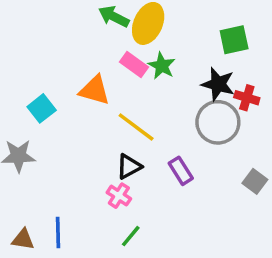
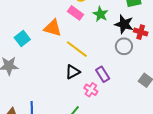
green star: (162, 66) -> (100, 14), moved
gray circle: (218, 122) -> (124, 46), size x0.7
pink cross: (119, 196) -> (91, 90), moved

